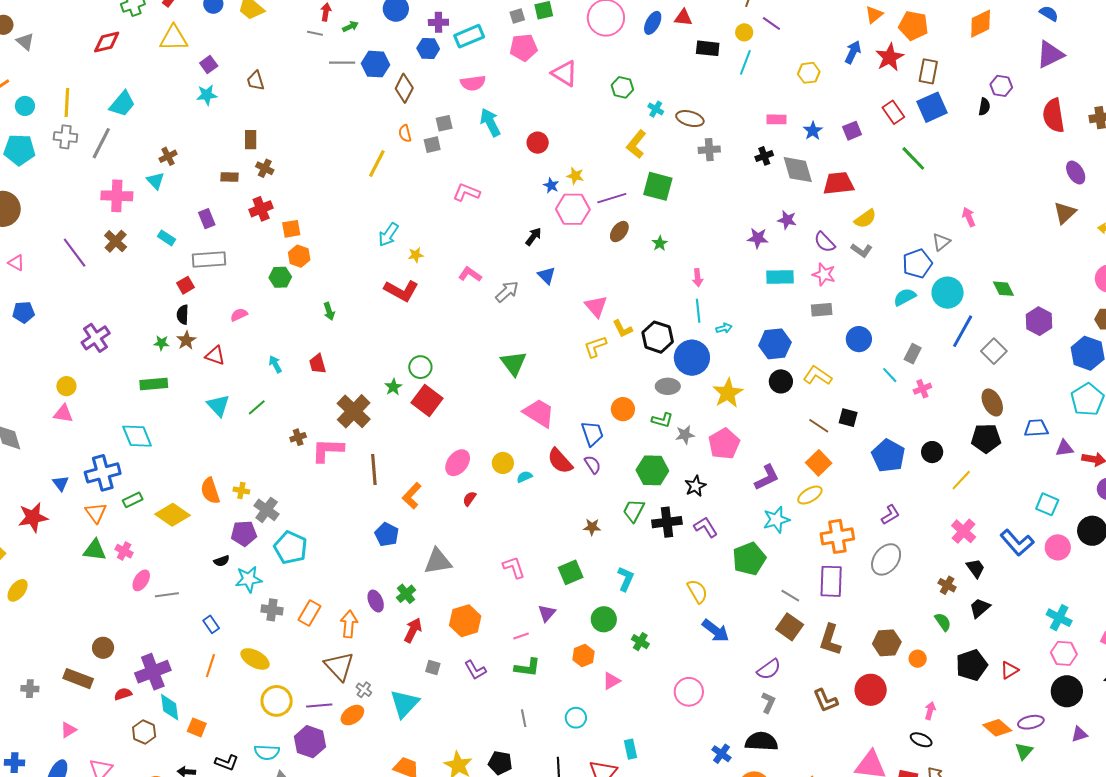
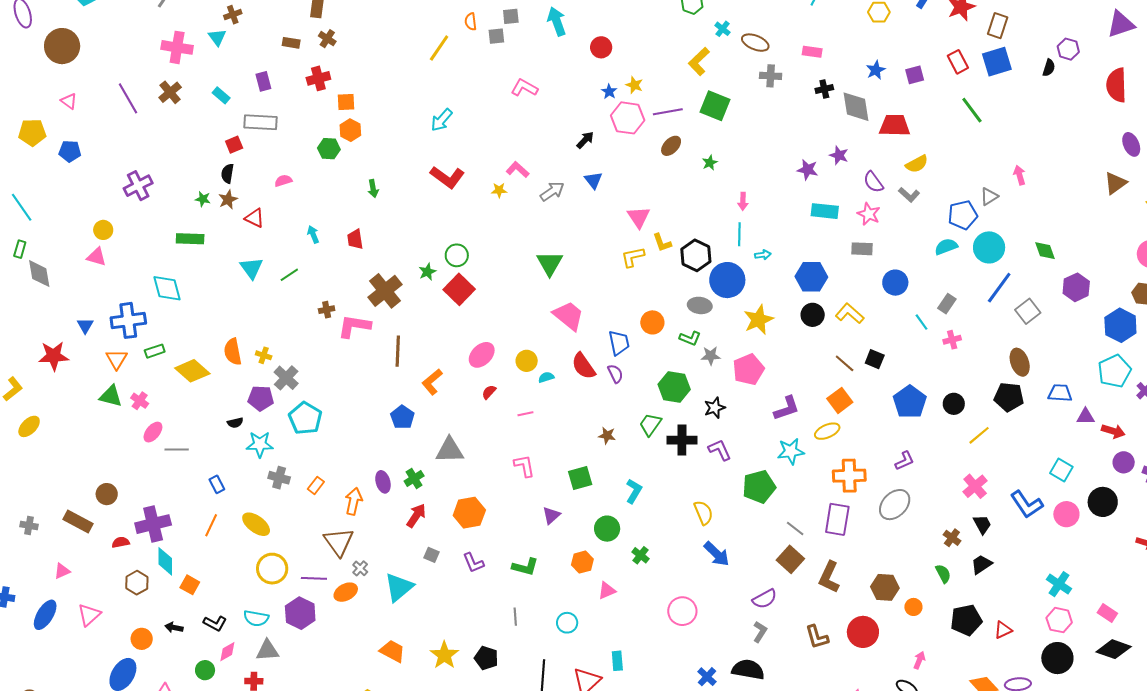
pink rectangle: (776, 119) -> (812, 52), moved
yellow star: (416, 255) -> (499, 190), moved
orange rectangle: (310, 613) -> (316, 485), size x0.7
pink line: (521, 636) -> (525, 414), moved

